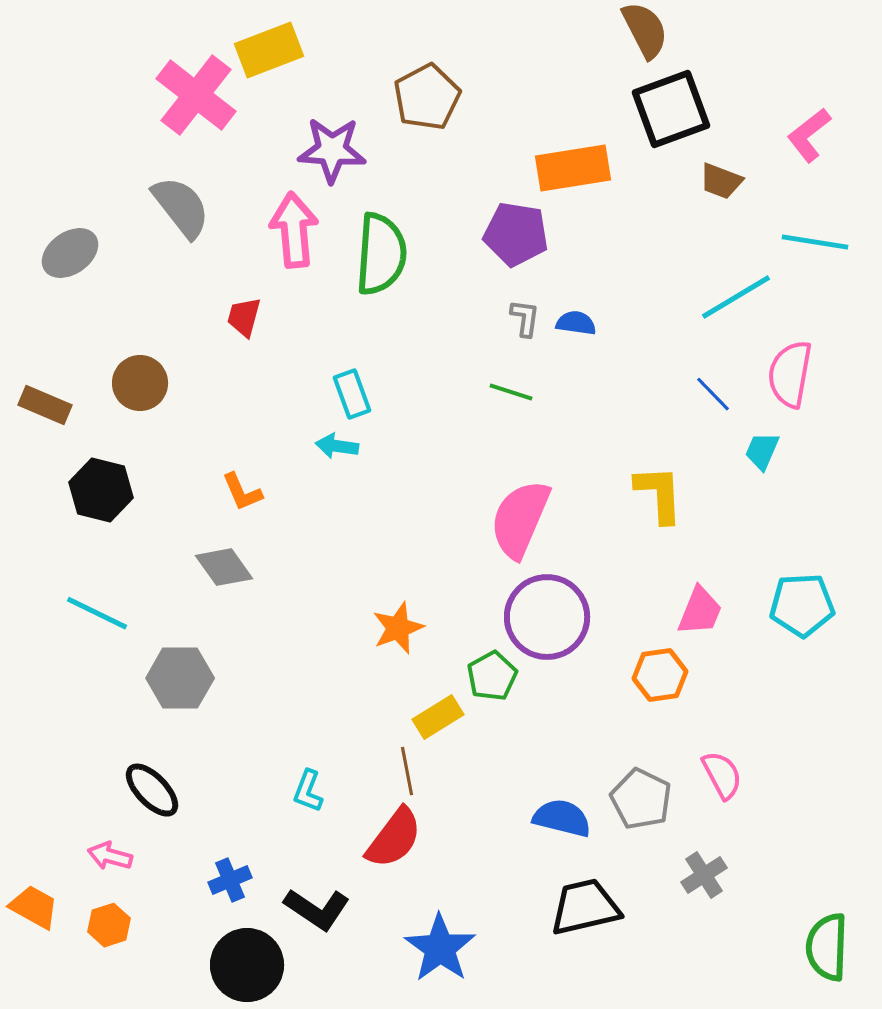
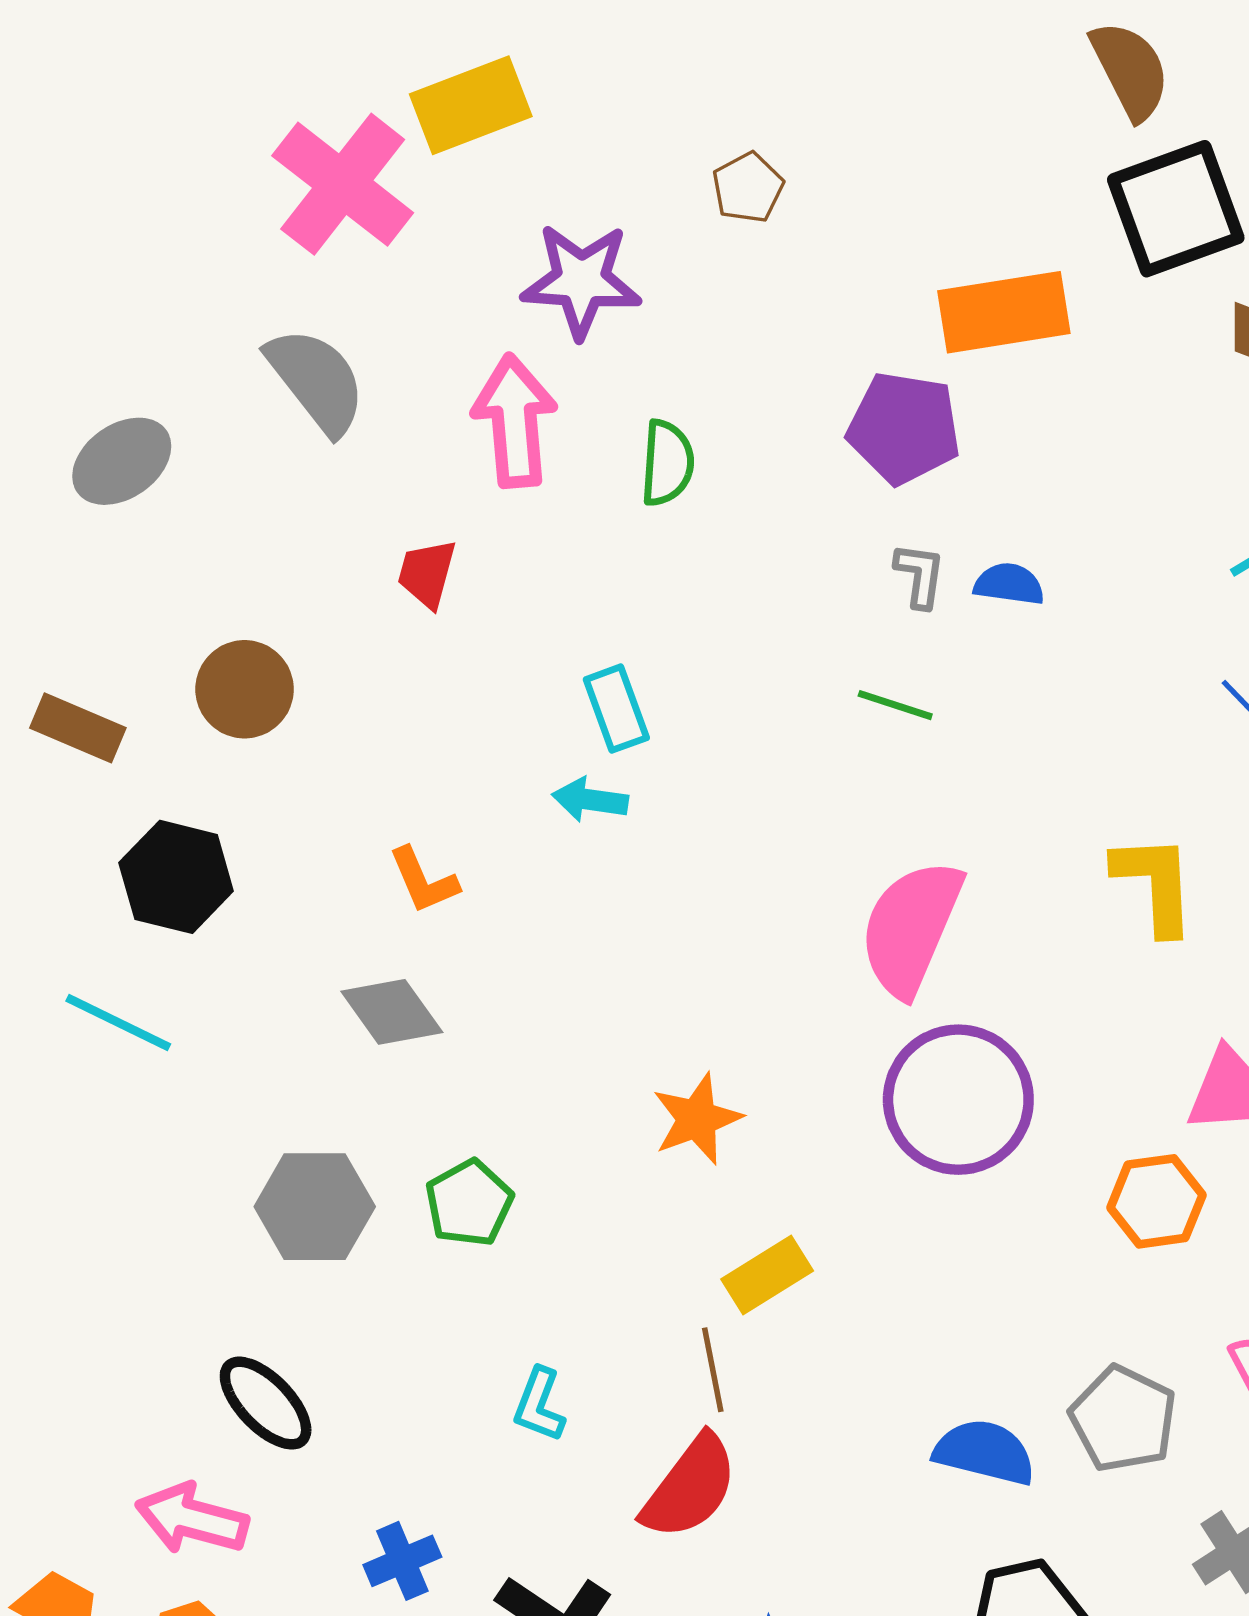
brown pentagon: (427, 97) -> (748, 188), size x0.6
green semicircle: (381, 254) -> (667, 463), size x0.6
cyan line: (97, 613) -> (118, 1022), moved
green pentagon: (492, 676) -> (469, 1203), moved
pink arrow: (110, 856) -> (192, 1519), size x1.4

